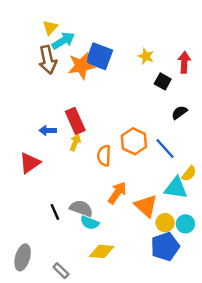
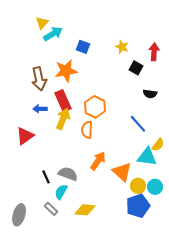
blue square: (99, 56) -> (83, 47), size x0.6
brown arrow: (48, 60) -> (39, 79), moved
orange star: (81, 66) -> (66, 71), moved
black semicircle: (179, 113) -> (150, 94), turned -136
orange hexagon: (134, 141) -> (95, 107), moved
yellow arrow: (75, 142) -> (63, 119), size x1.5
cyan semicircle: (90, 223) -> (61, 192), moved, turned 98
gray rectangle: (61, 271) -> (51, 209), moved

